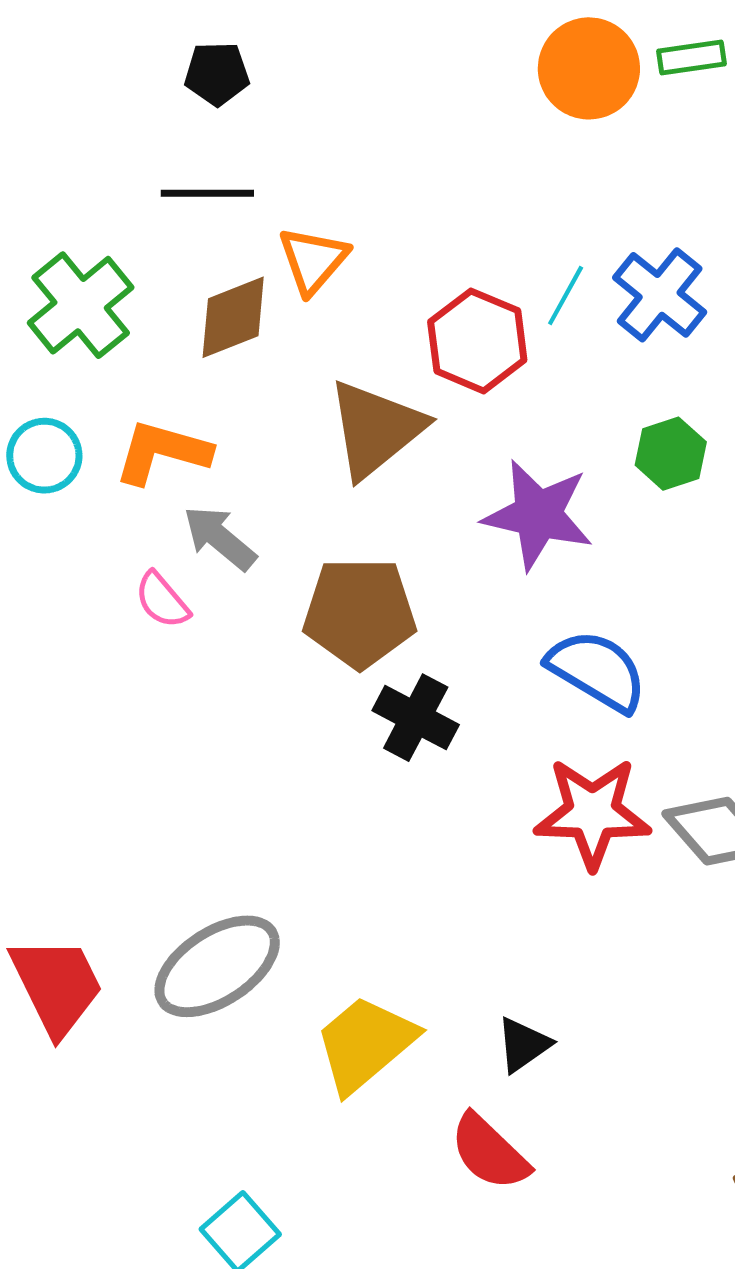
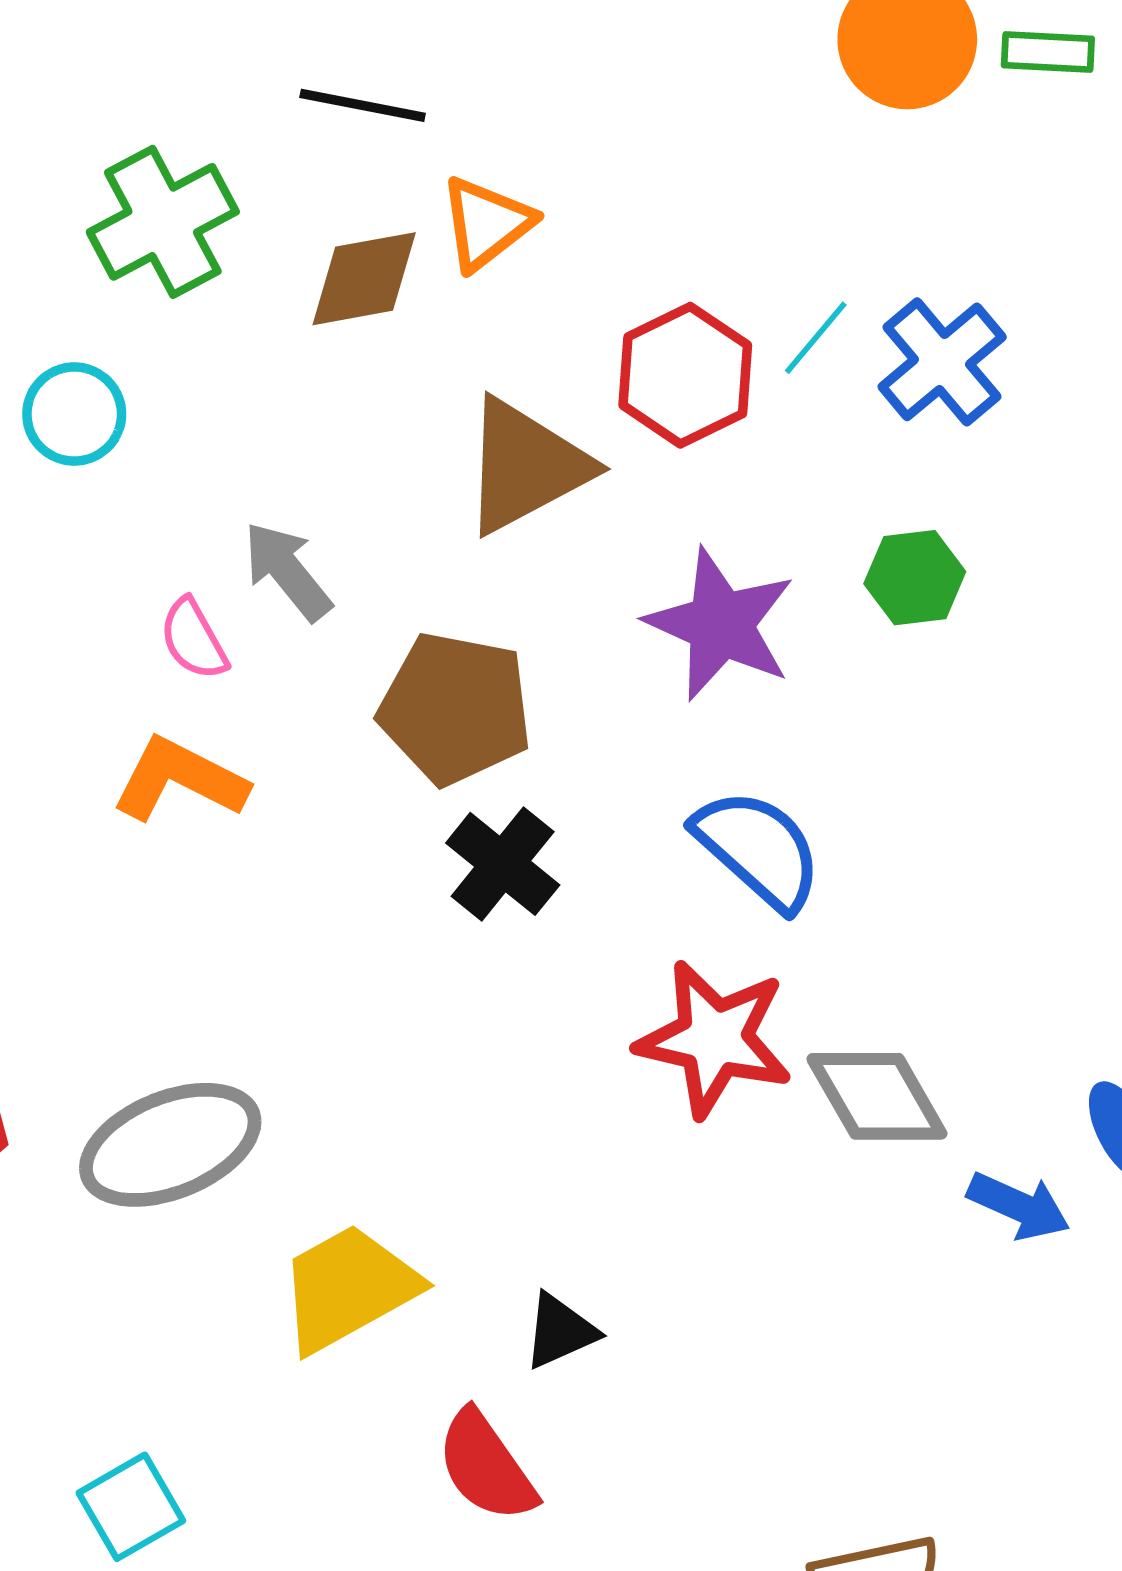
orange L-shape: (162, 452) -> (180, 780), moved

